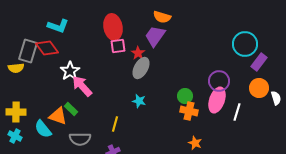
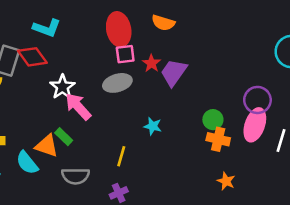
orange semicircle: (162, 17) -> (163, 23), moved
purple trapezoid: (155, 36) -> (174, 72), moved
gray ellipse: (141, 68) -> (117, 83), moved, turned 45

